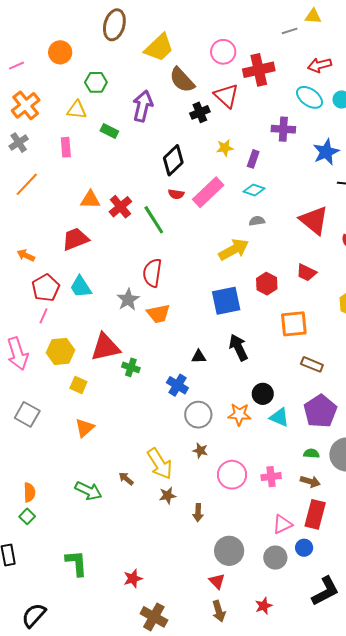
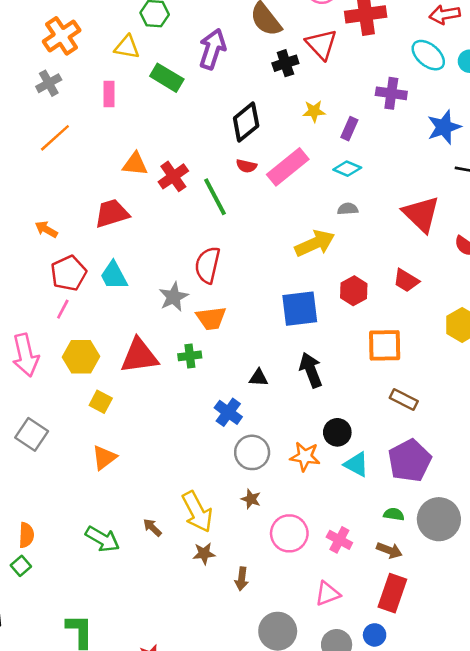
green rectangle: (109, 131) -> (167, 78), size x1.4
green cross: (131, 367) -> (190, 356), moved, turned -30
pink cross: (271, 477) -> (339, 540), turned 30
pink triangle: (282, 524) -> (328, 594), moved

